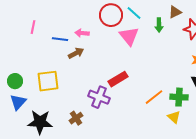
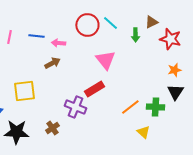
pink triangle: (129, 36) -> (105, 60), moved
blue line: (60, 39) -> (36, 36), moved
yellow triangle: (174, 117) -> (143, 132), moved

